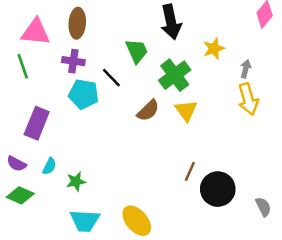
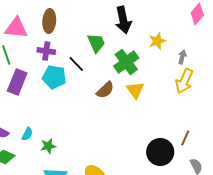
yellow arrow: (248, 99) -> (184, 81), turned 40
purple rectangle: (37, 123) -> (17, 82), moved
brown line: (190, 171) -> (185, 138), moved

